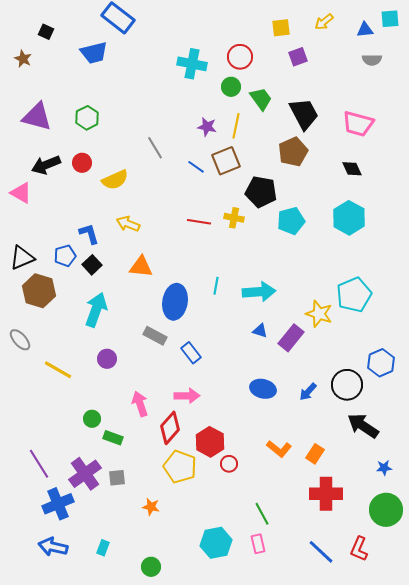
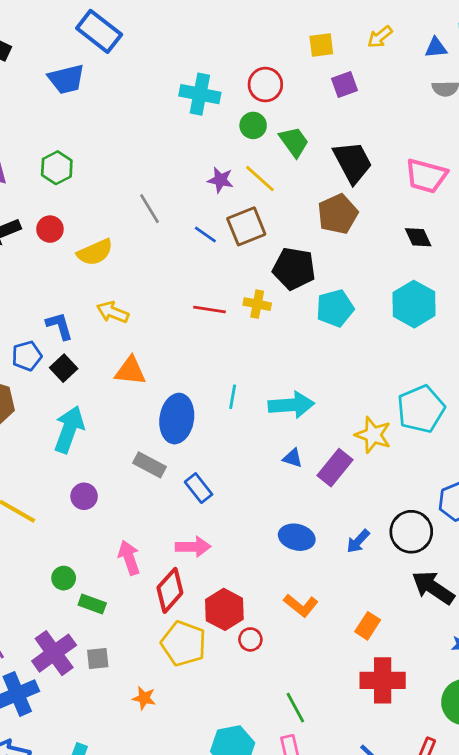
yellow line: (236, 126) -> (260, 179), turned -60
orange L-shape: (279, 449) -> (301, 605), moved

